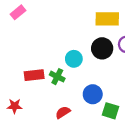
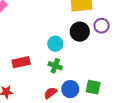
green cross: (57, 77) -> (55, 66), moved
blue circle: (93, 94) -> (70, 89), moved

